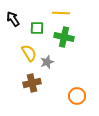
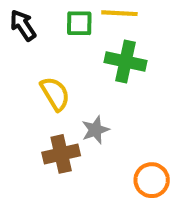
green square: (37, 28) -> (79, 23), moved
gray star: (47, 62) -> (95, 130), moved

